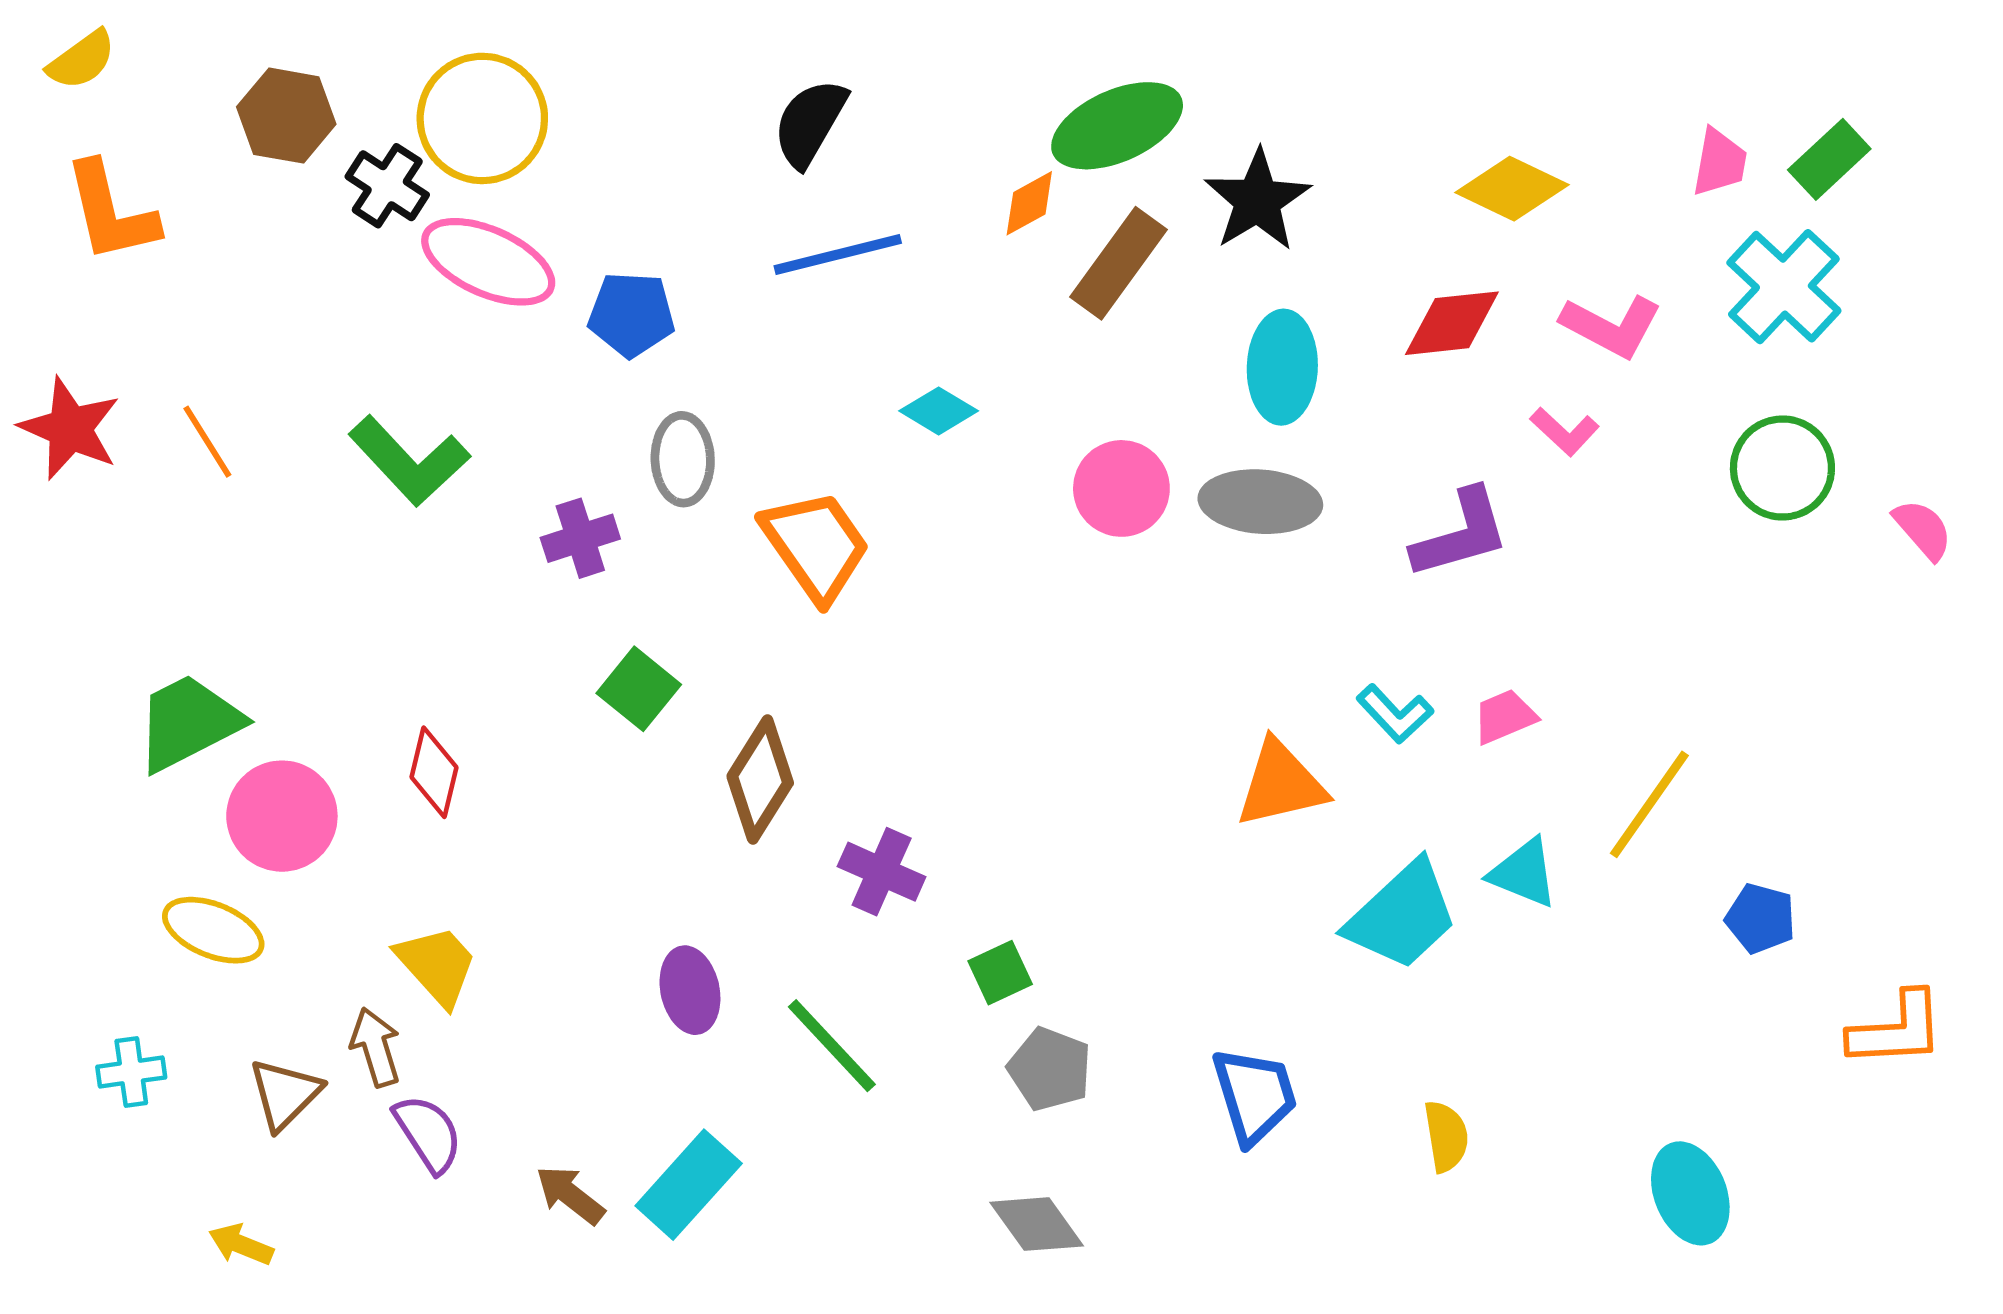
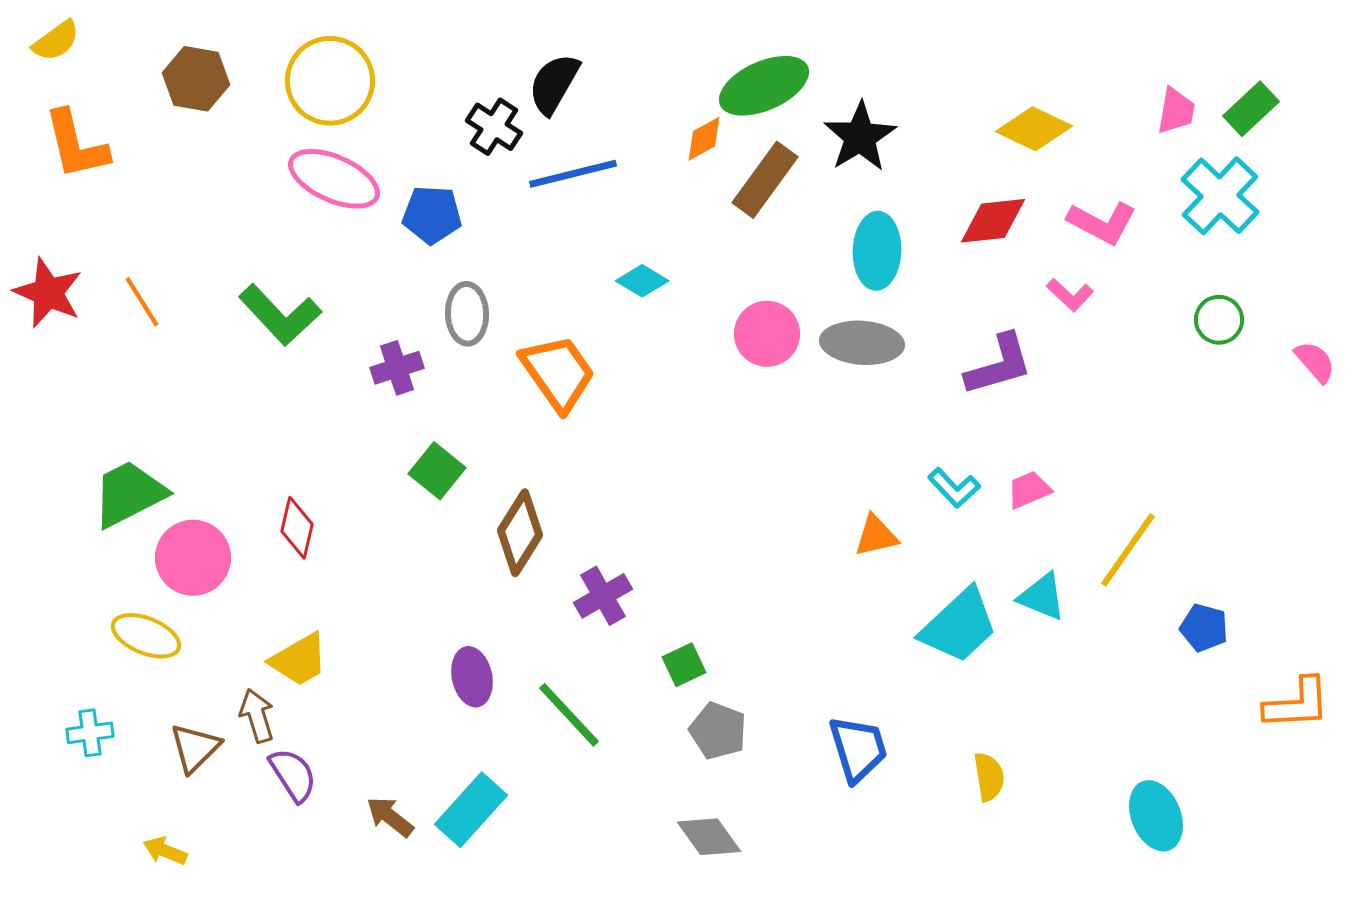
black cross: (387, 186) -> (494, 127), moved
green circle: (1782, 468) -> (1219, 320), size x0.7
orange triangle: (1281, 784) -> (876, 536), size x0.7
purple cross: (882, 872) -> (603, 596), turned 36
yellow trapezoid: (437, 965) -> (299, 660), turned 102

